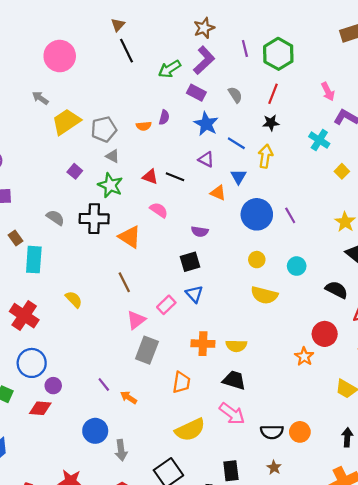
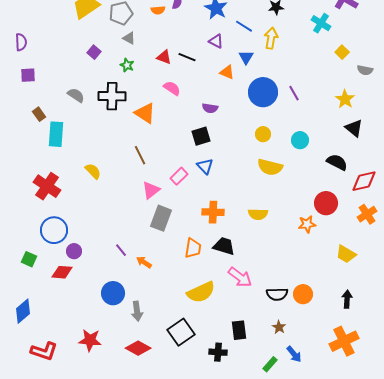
green star: (110, 185) -> (127, 65), size x0.6
yellow semicircle: (236, 346) -> (258, 214), moved
orange star: (304, 357) -> (307, 224), turned 30
black trapezoid: (234, 380) -> (224, 246), moved

